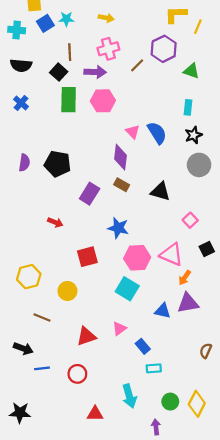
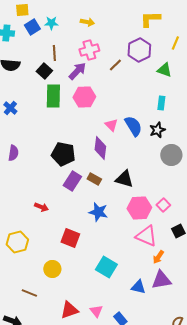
yellow line: (198, 27) -> (175, 43), moved
purple arrow: (95, 72) -> (77, 71), turned -48
blue cross: (21, 103) -> (10, 108), moved
black star: (194, 135) -> (157, 130), moved
black pentagon: (57, 164) -> (63, 154), moved
brown rectangle: (122, 185) -> (94, 179), moved
black triangle: (160, 191) -> (124, 179), moved
red square: (87, 257) -> (70, 238), turned 36
pink hexagon: (137, 258) -> (139, 208), moved
yellow hexagon: (29, 277) -> (17, 242), moved
pink triangle: (119, 329) -> (96, 311), moved, turned -32

